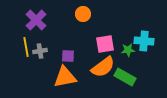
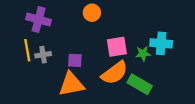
purple cross: (36, 20) -> (39, 20), turned -30

